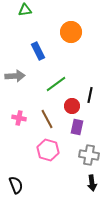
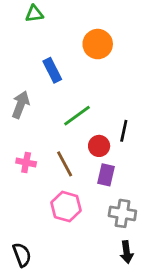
gray arrow: (15, 76) -> (21, 105), turned -66

